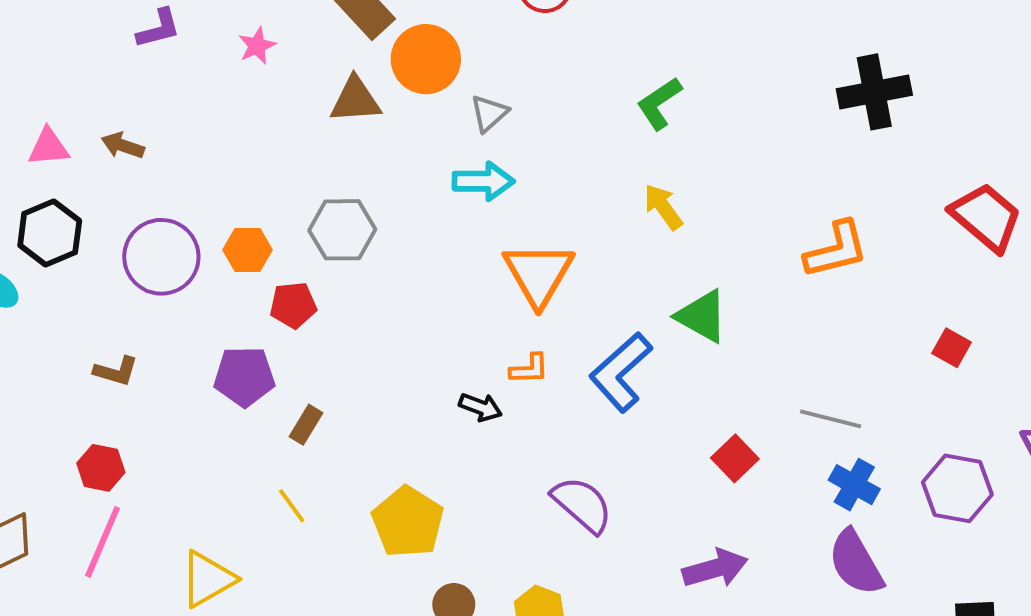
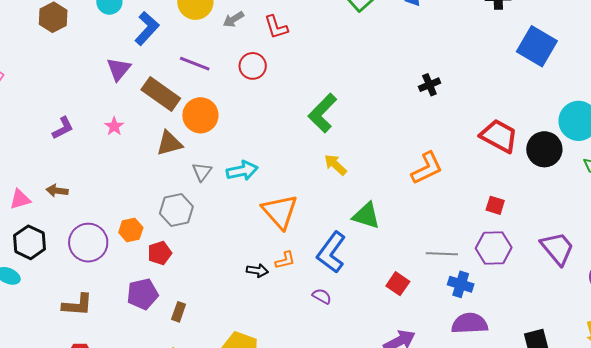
black cross: (874, 92) -> (429, 85), size x0.6
green L-shape: (659, 103) -> (322, 113), size x1.4
gray triangle: (489, 113) -> (202, 172), moved
brown L-shape: (116, 371) -> (77, 305), size x1.4
black arrow: (480, 407) -> (257, 271), moved
purple hexagon: (957, 488) -> (494, 248), moved
purple semicircle: (582, 504) -> (322, 296), moved, size x0.6
purple semicircle: (856, 563) -> (470, 323), turned 129

